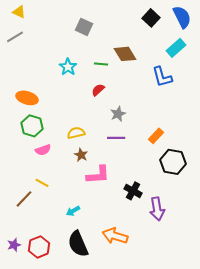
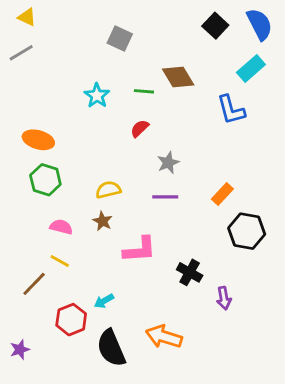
pink semicircle: (43, 150) -> (61, 227), moved, turned -147
brown star: (81, 155) -> (103, 221), moved
purple arrow: (157, 209) -> (224, 298), size x0.7
red hexagon: (39, 247) -> (71, 320), moved

